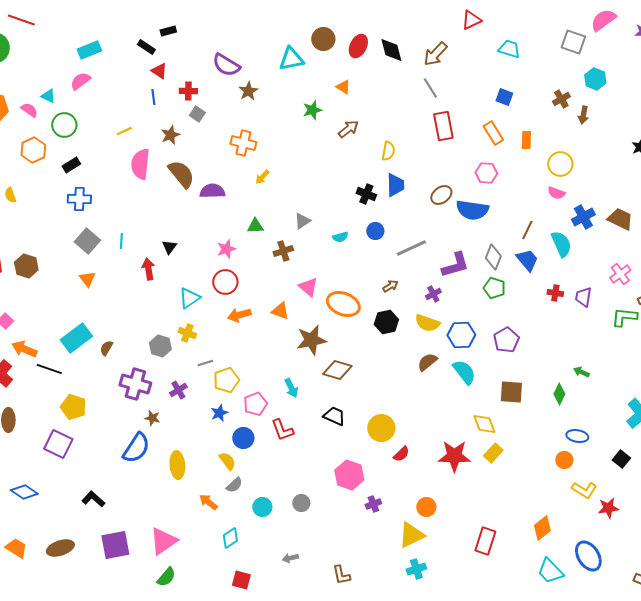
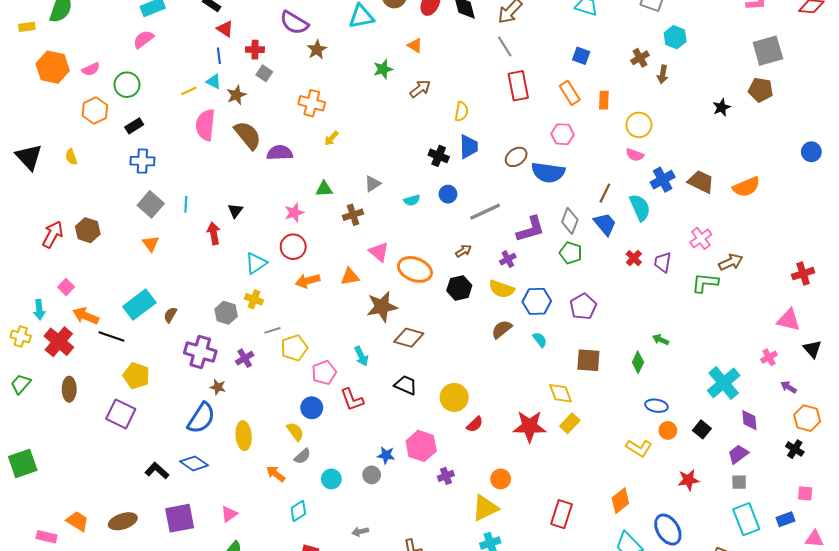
cyan triangle: (48, 96) -> (214, 82), moved
pink semicircle: (29, 110) -> (91, 69), turned 120
red cross: (555, 293) -> (634, 258), turned 35
orange triangle: (280, 311) -> (350, 277), turned -30
cyan semicircle: (464, 372) -> (540, 340), size x0.6
blue star: (219, 413) -> (386, 455), moved, turned 30
orange circle: (564, 460) -> (668, 430), moved
yellow L-shape: (584, 490) -> (639, 448), moved
blue diamond: (24, 492) -> (194, 463), moved
pink triangle: (163, 541) -> (229, 514), size x0.6

